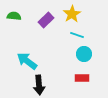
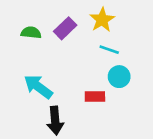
green semicircle: (14, 16) -> (31, 33), moved
red rectangle: (82, 78) -> (95, 96), moved

